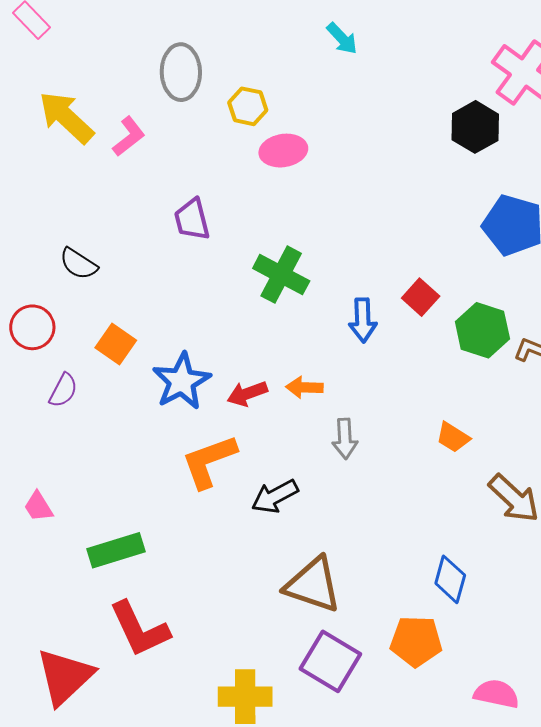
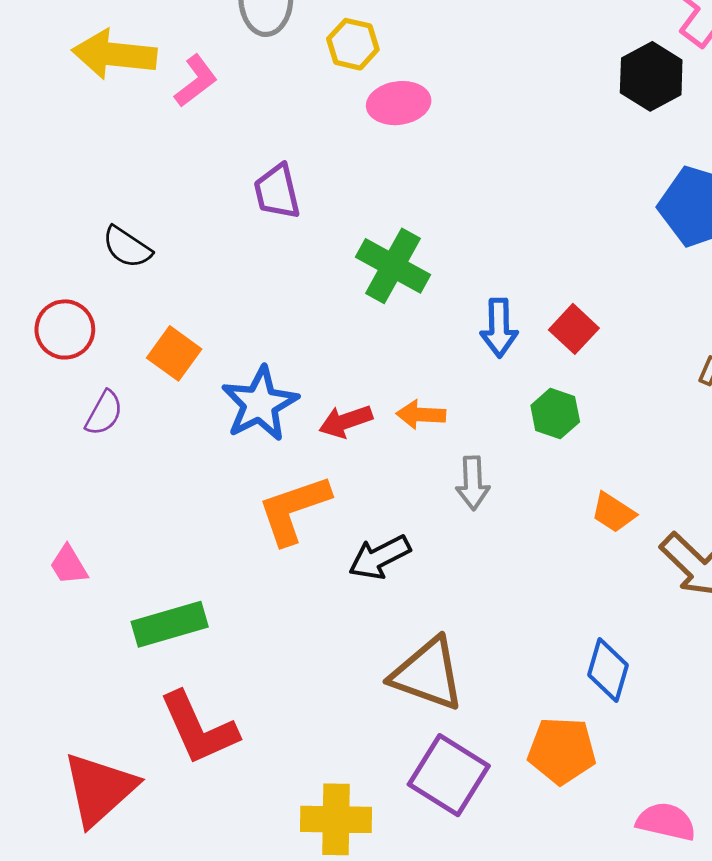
yellow arrow: (66, 117) -> (114, 54), turned -38
red square: (421, 297) -> (574, 329), moved
green hexagon: (482, 330) -> (555, 414), moved, size x0.7
orange trapezoid: (453, 437) -> (613, 512), moved

